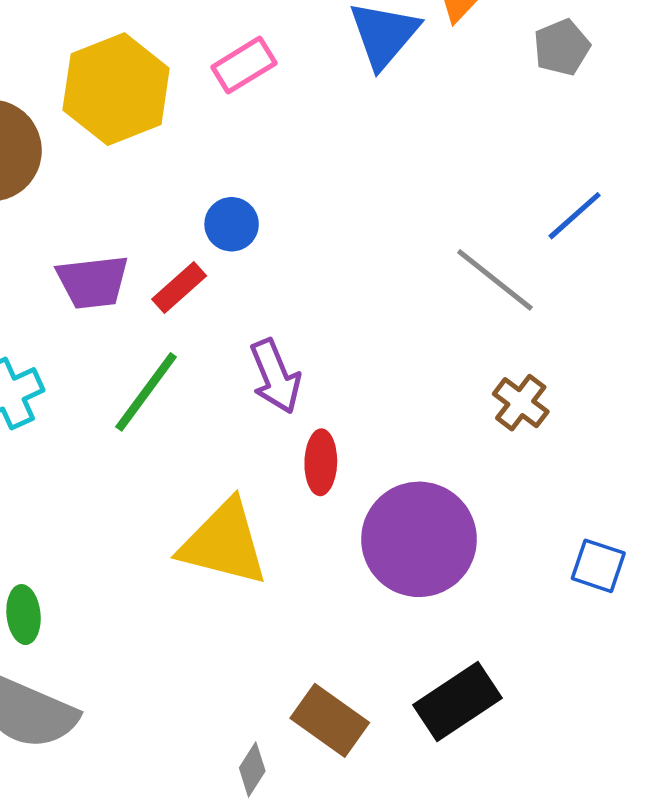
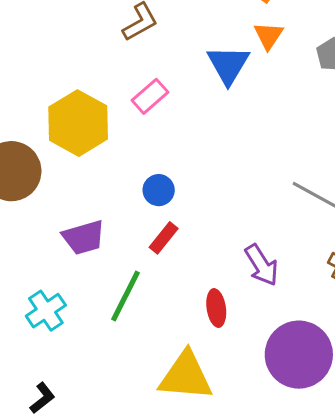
red rectangle: (179, 287) -> (164, 238), moved
purple arrow: (275, 376) -> (262, 265), moved
red ellipse: (321, 462) -> (216, 308), moved

